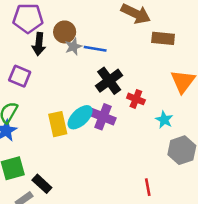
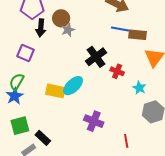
brown rectangle: (163, 38) -> (137, 35), moved
blue line: (95, 49) -> (120, 29), moved
purple cross: (103, 117) -> (94, 121), moved
yellow rectangle: (58, 124) -> (55, 91), turned -66

